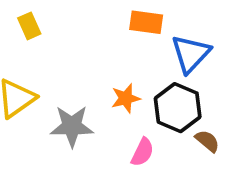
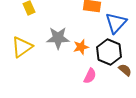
gray star: (72, 126) -> (58, 38), moved

